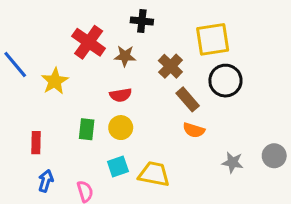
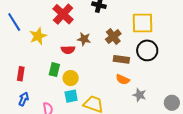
brown star: (125, 56) -> (84, 39), moved
red semicircle: (121, 95) -> (68, 50), moved
brown rectangle: (188, 99) -> (121, 59), turned -49
yellow circle: (121, 128) -> (71, 78), moved
gray star: (233, 162) -> (139, 95), moved

